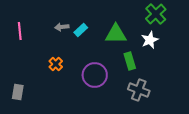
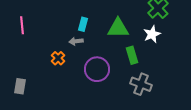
gray arrow: (62, 27) -> (76, 41), moved
cyan rectangle: (81, 30) -> (83, 24), turned -32

